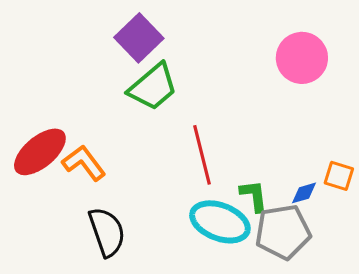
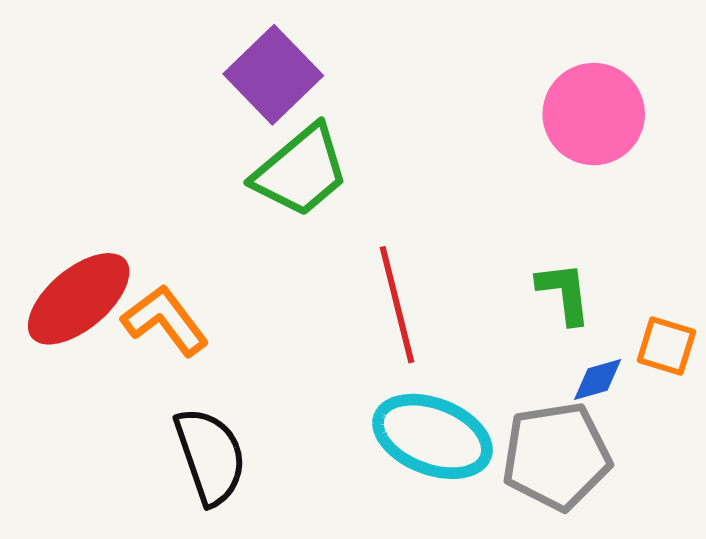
green L-shape: (254, 196) -> (564, 293), moved

